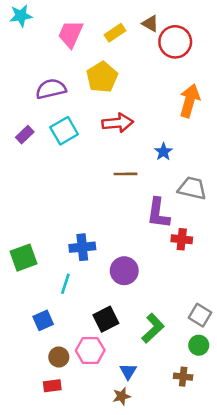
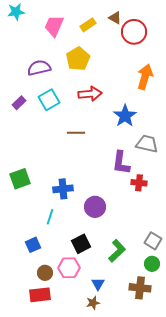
blue star: (163, 152) -> (125, 116), size x1.6
brown line: (126, 174) -> (76, 133), moved
green square: (23, 258) -> (20, 179), moved
brown cross: (183, 377) -> (140, 288), size x1.5
red rectangle: (52, 386) -> (40, 295), size x1.5

